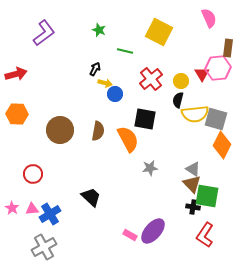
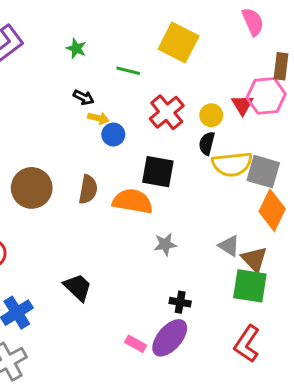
green star: (99, 30) -> (76, 48), moved
black arrow: (95, 69) -> (84, 97), turned 88
orange semicircle: (128, 139) -> (133, 201), turned -52
brown triangle: (192, 184) -> (254, 259), moved
black cross: (193, 207) -> (180, 302), moved

